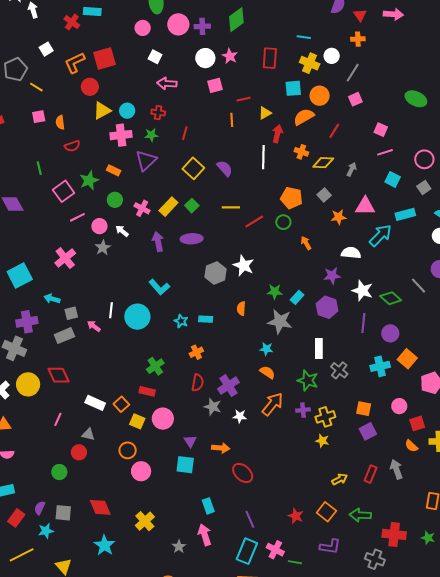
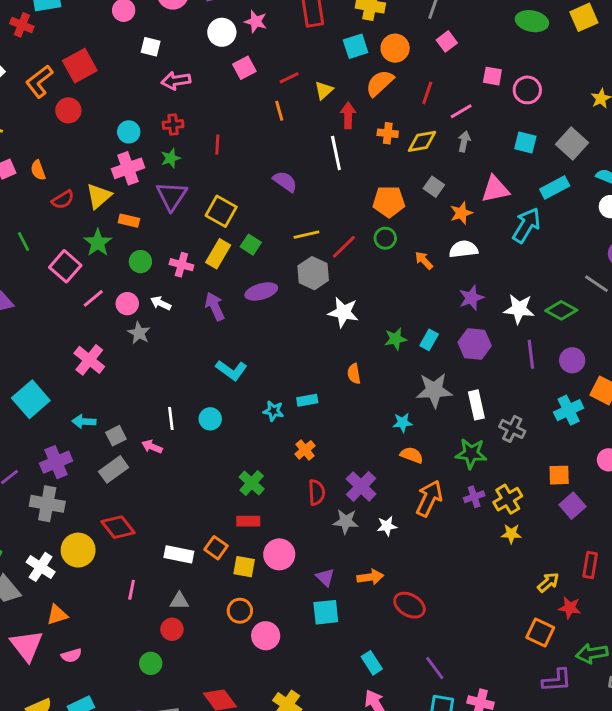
yellow triangle: (102, 111) -> (99, 196), moved
pink line: (385, 152) -> (461, 111), moved
pink circle: (424, 159) -> (527, 90), moved
yellow square: (193, 168) -> (221, 211), moved
gray square: (424, 187) -> (572, 144), size x1.5
white semicircle: (351, 253) -> (463, 249), moved
gray hexagon: (215, 273) -> (313, 273), moved
cyan circle: (137, 317) -> (210, 419), size x0.6
gray star: (280, 321) -> (434, 390), moved
green arrow: (360, 515) -> (592, 654), moved
red star: (296, 516) -> (570, 608), moved

